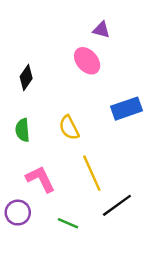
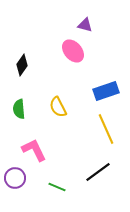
yellow line: (92, 173) -> (106, 129), moved

